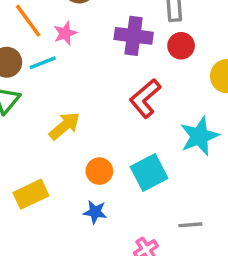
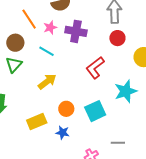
purple cross: (134, 36) -> (76, 31), moved
cyan line: (43, 63) -> (47, 51), moved, turned 49
yellow rectangle: (31, 194) -> (37, 122), moved

